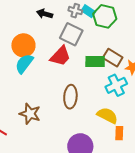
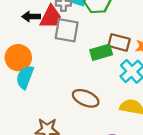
red trapezoid: (60, 56) -> (51, 17), moved
brown ellipse: (70, 97) -> (86, 98), turned -55

